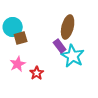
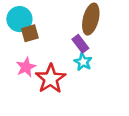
cyan star: (73, 56) -> (83, 62), moved, size x0.6
red star: (37, 73) -> (51, 79), size x1.6

